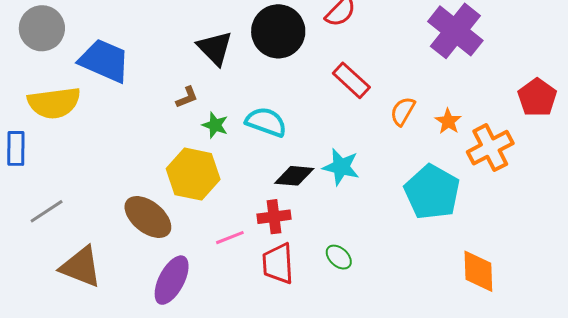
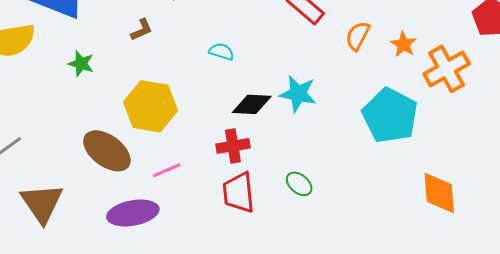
cyan semicircle: (266, 122) -> (221, 52), size x0.6
green star: (215, 125) -> (81, 64), moved
pink line: (230, 238) -> (167, 170), moved
brown triangle: (81, 267) -> (42, 203), turned 36
purple ellipse: (172, 280) -> (133, 213), turned 54

